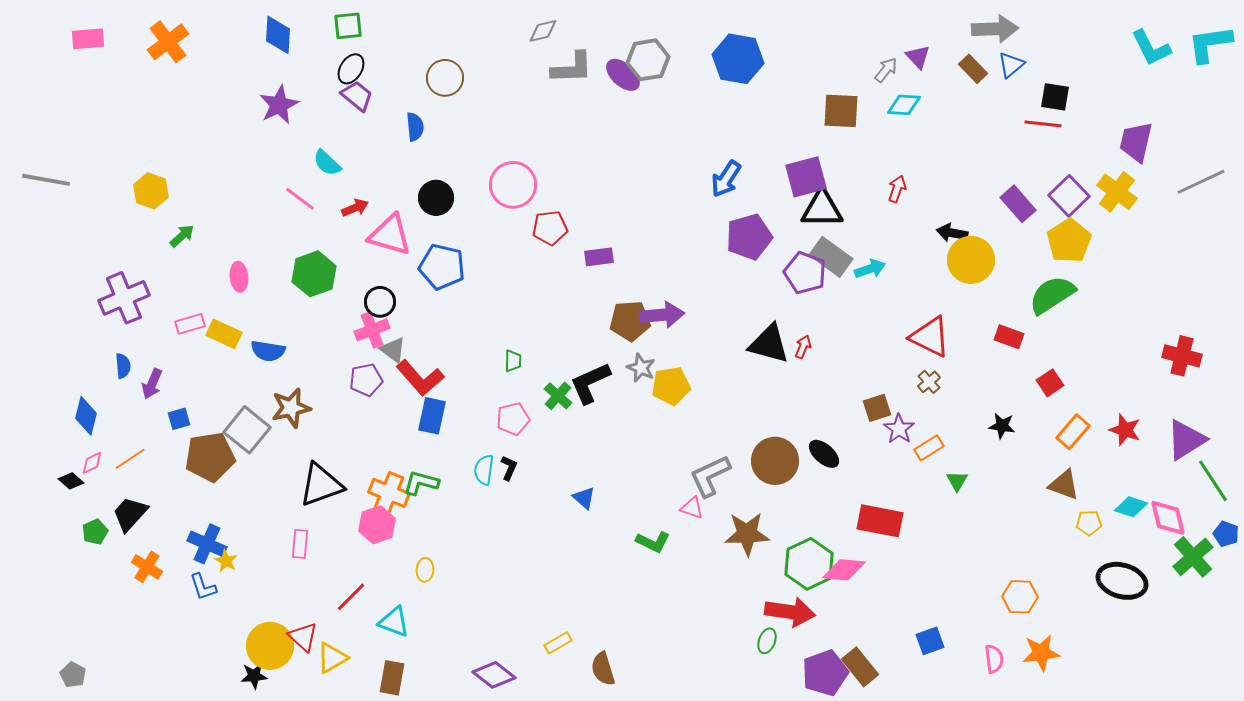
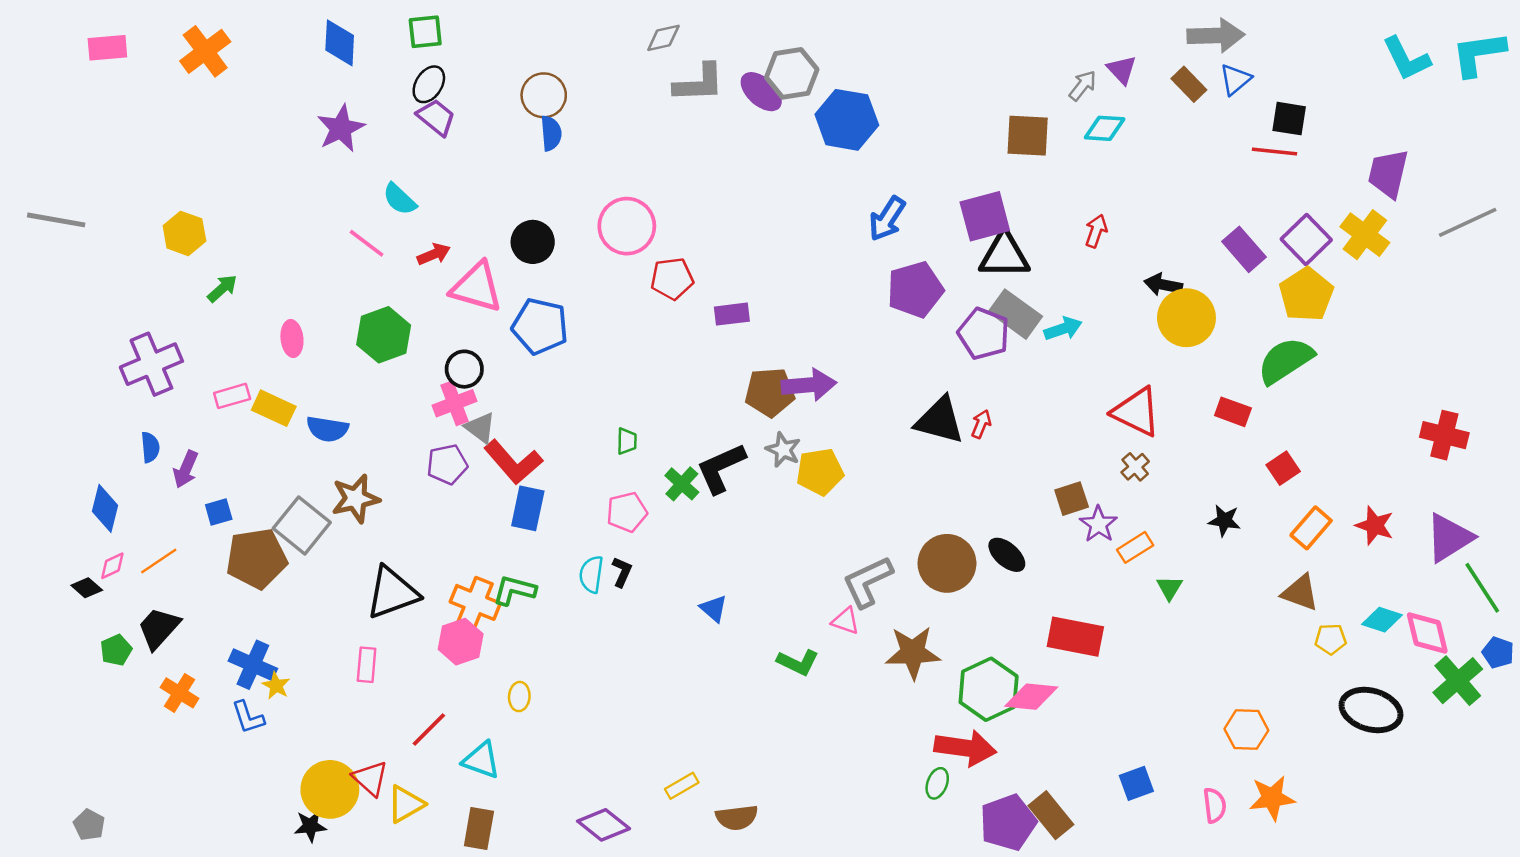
blue hexagon: (738, 59) -> (847, 120), moved
blue semicircle: (415, 127) -> (551, 133), moved
brown semicircle: (603, 669) -> (737, 818), turned -80

